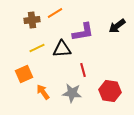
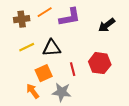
purple L-shape: (83, 32) -> (70, 17), moved
orange square: (24, 74) -> (44, 73), moved
red hexagon: (110, 91) -> (100, 63), moved

